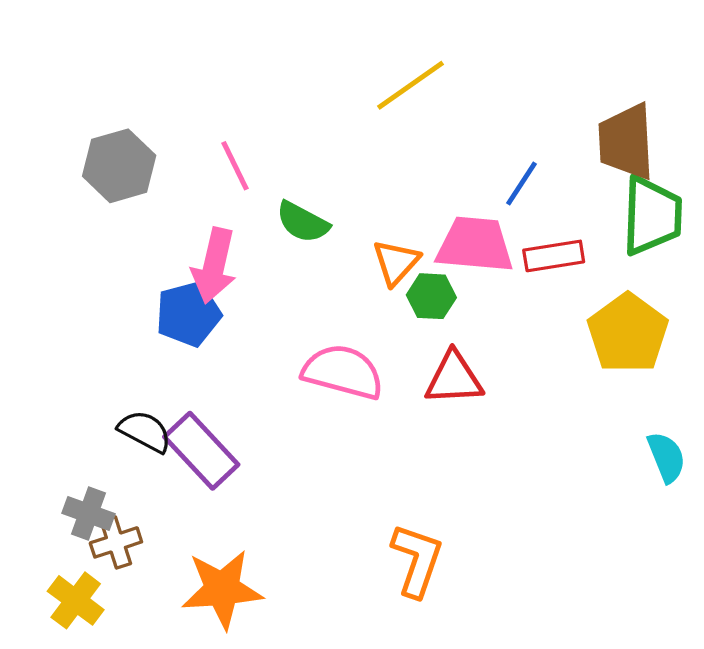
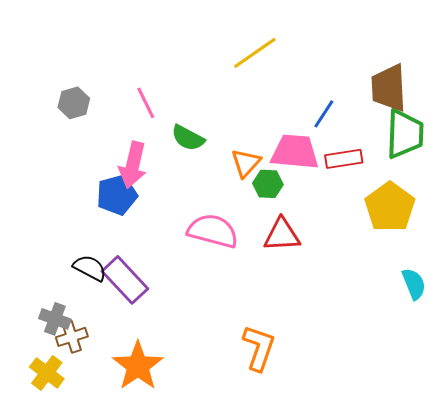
gray hexagon: (119, 166) -> (74, 103), size x0.7
orange star: (222, 589) -> (138, 366), turned -30

